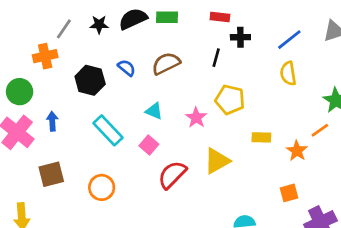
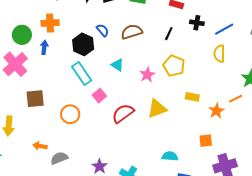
black cross: (240, 37) -> (197, 23), moved
orange cross: (45, 56) -> (50, 23), moved
black hexagon: (90, 80) -> (83, 44), moved
blue arrow: (52, 121) -> (44, 47), moved
pink square: (149, 145) -> (99, 96), moved

